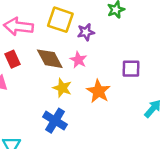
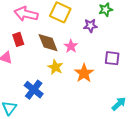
purple star: (86, 32) -> (90, 26), moved
cyan arrow: (153, 109) -> (119, 104), moved
blue cross: (55, 121) -> (34, 90), moved

